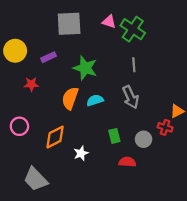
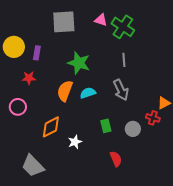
purple rectangle: (49, 57) -> (37, 53), moved, turned -56
pink circle: (19, 126) -> (18, 107), moved
red semicircle: (127, 162) -> (116, 159), moved, turned 63

